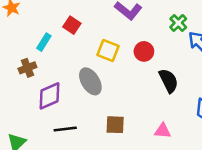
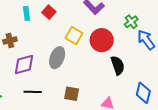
cyan rectangle: (44, 42) -> (26, 13), moved, turned -48
red circle: (144, 51) -> (102, 40), size x1.5
gray ellipse: (90, 81) -> (57, 58), turned 45

